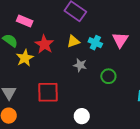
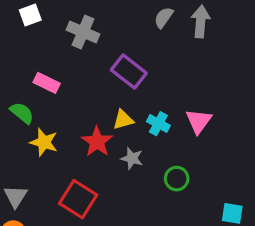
red star: (44, 44) -> (97, 142), moved
yellow star: (25, 58) -> (44, 142), turned -30
red square: (48, 92) -> (78, 199), turned 30

